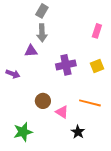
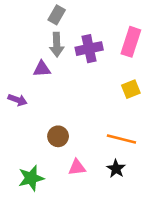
pink rectangle: (97, 31) -> (131, 42), size x1.5
purple cross: (66, 65) -> (89, 49), moved
pink triangle: (62, 112) -> (77, 167), moved, turned -40
black star: (78, 132) -> (116, 169), moved

